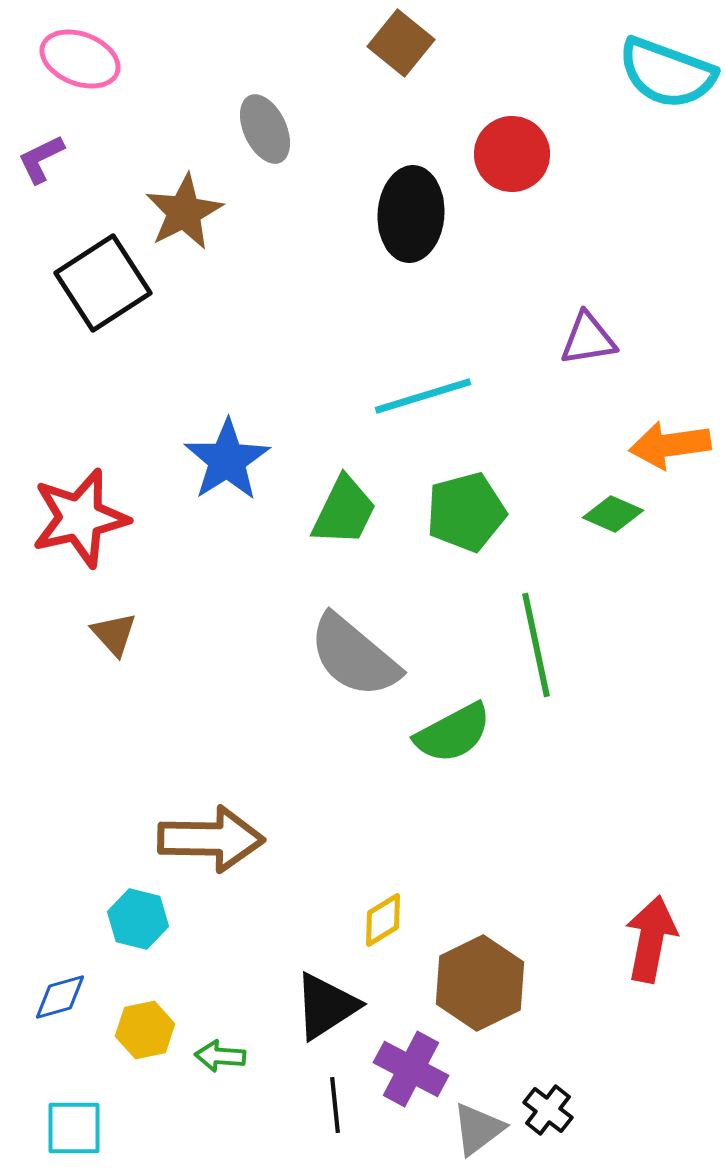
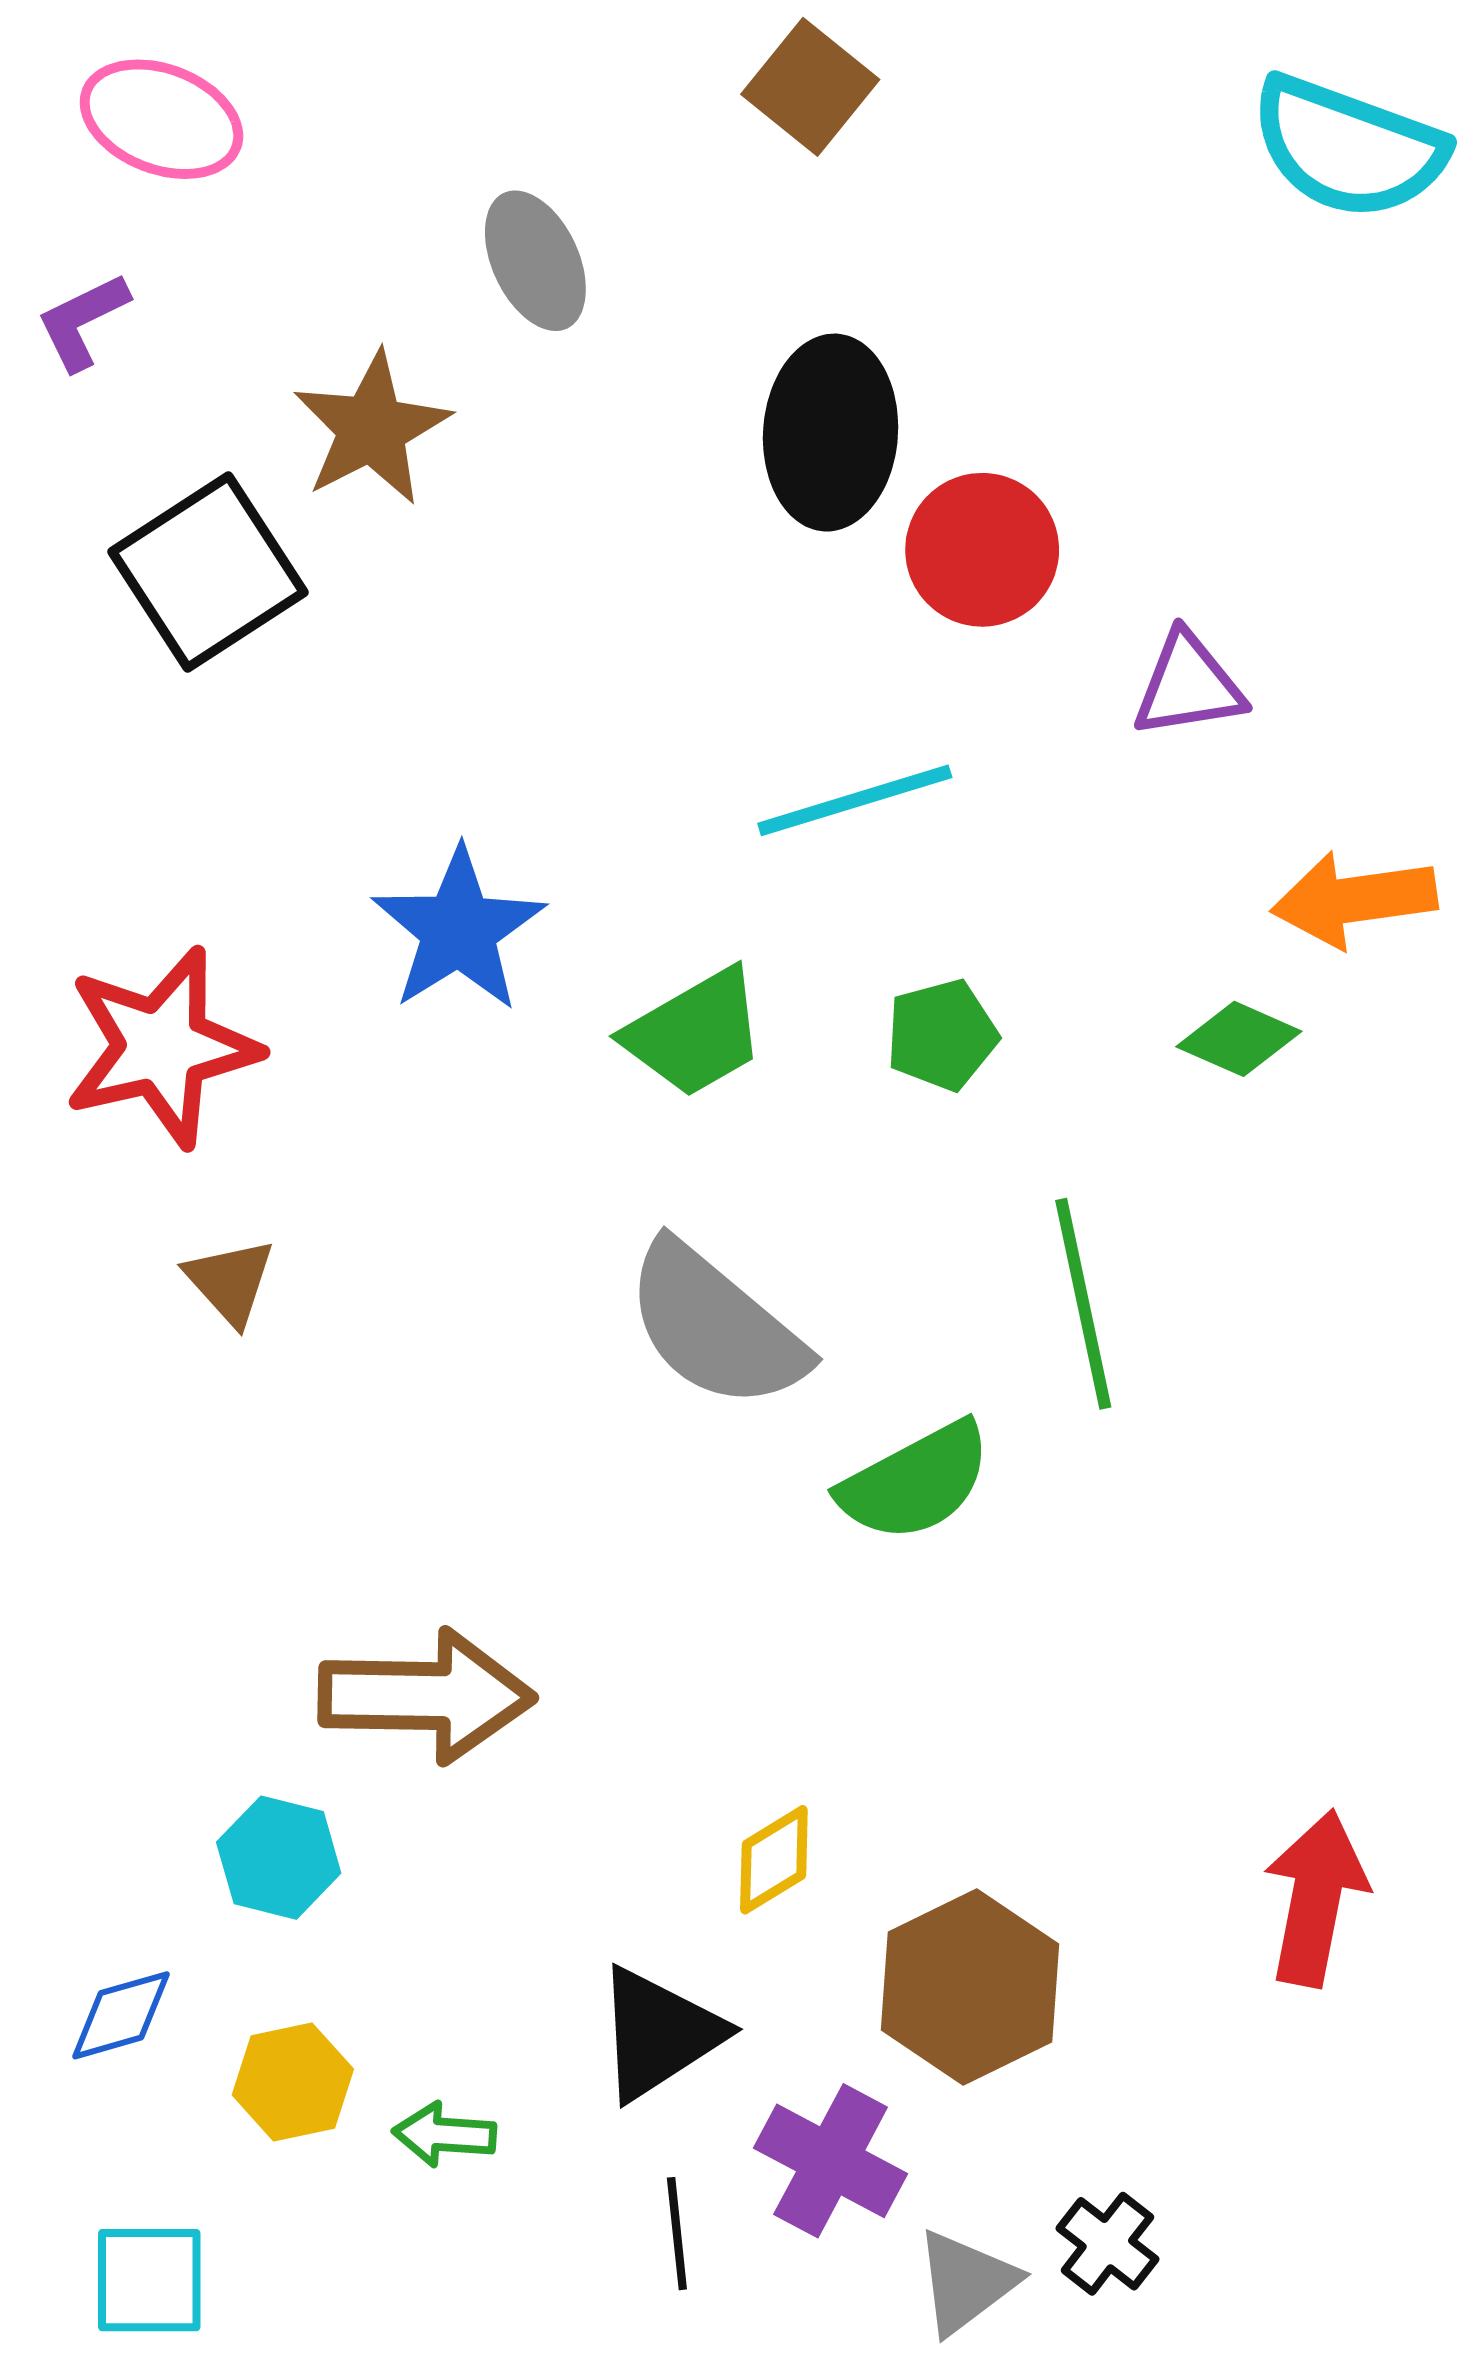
red circle: (512, 154) -> (982, 550), moved
green trapezoid: (344, 511) -> (695, 1033), turned 34
green pentagon: (466, 512) -> (942, 1035), size x0.7

